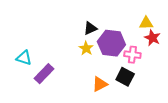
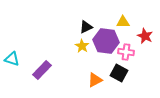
yellow triangle: (146, 23) -> (123, 22), moved
cyan triangle: (24, 58) -> (12, 59), moved

